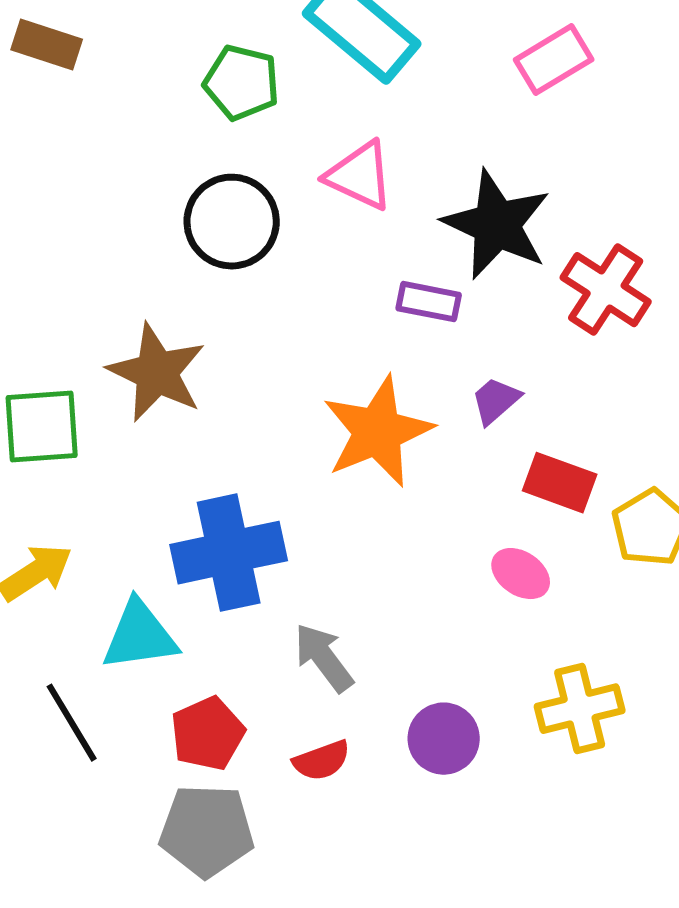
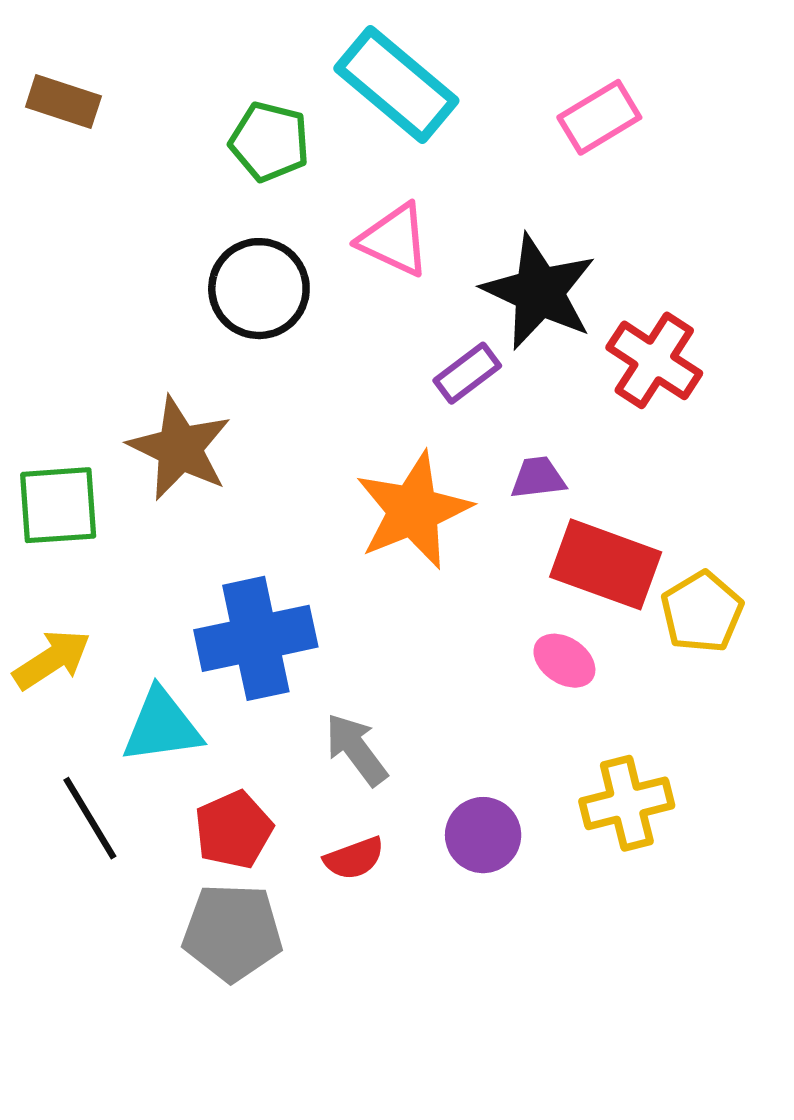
purple rectangle: (429, 302) -> (467, 373), turned -48
purple trapezoid: (496, 401) -> (538, 478), turned 34
red rectangle: (560, 483) -> (606, 564), size x1.4

